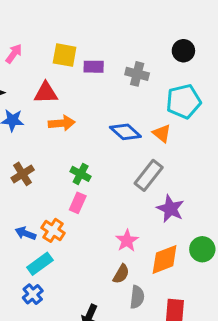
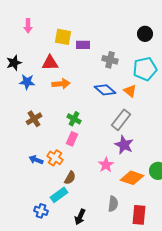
pink arrow: (14, 54) -> (28, 26), moved, turned 144
gray cross: (137, 74) -> (110, 60), moved
purple star: (170, 209) -> (124, 145), moved
orange diamond: (165, 259) -> (132, 178), turned 40
cyan rectangle: (40, 264) -> (59, 195), moved
brown semicircle: (121, 274) -> (70, 178), moved
blue cross: (33, 294) -> (41, 211), moved, turned -32

